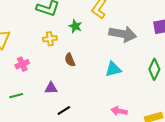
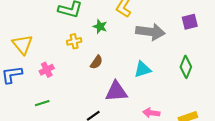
brown semicircle: (70, 60) -> (96, 62), turned -120
purple triangle: (51, 88) -> (116, 91), moved, size x1.6

